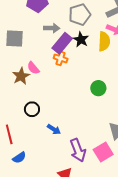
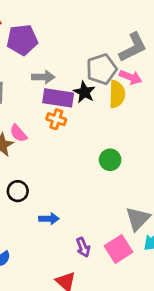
gray pentagon: (80, 15) -> (101, 69), moved
purple rectangle: (62, 43) -> (58, 98), turned 60
blue arrow: (54, 129) -> (49, 219), turned -32
purple arrow: (78, 150) -> (83, 247), size x0.6

